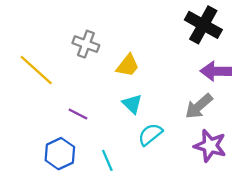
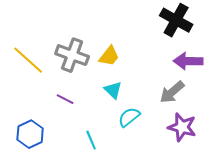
gray cross: (86, 44) -> (72, 55), moved, size x1.4
blue hexagon: (60, 154) -> (30, 134), moved

